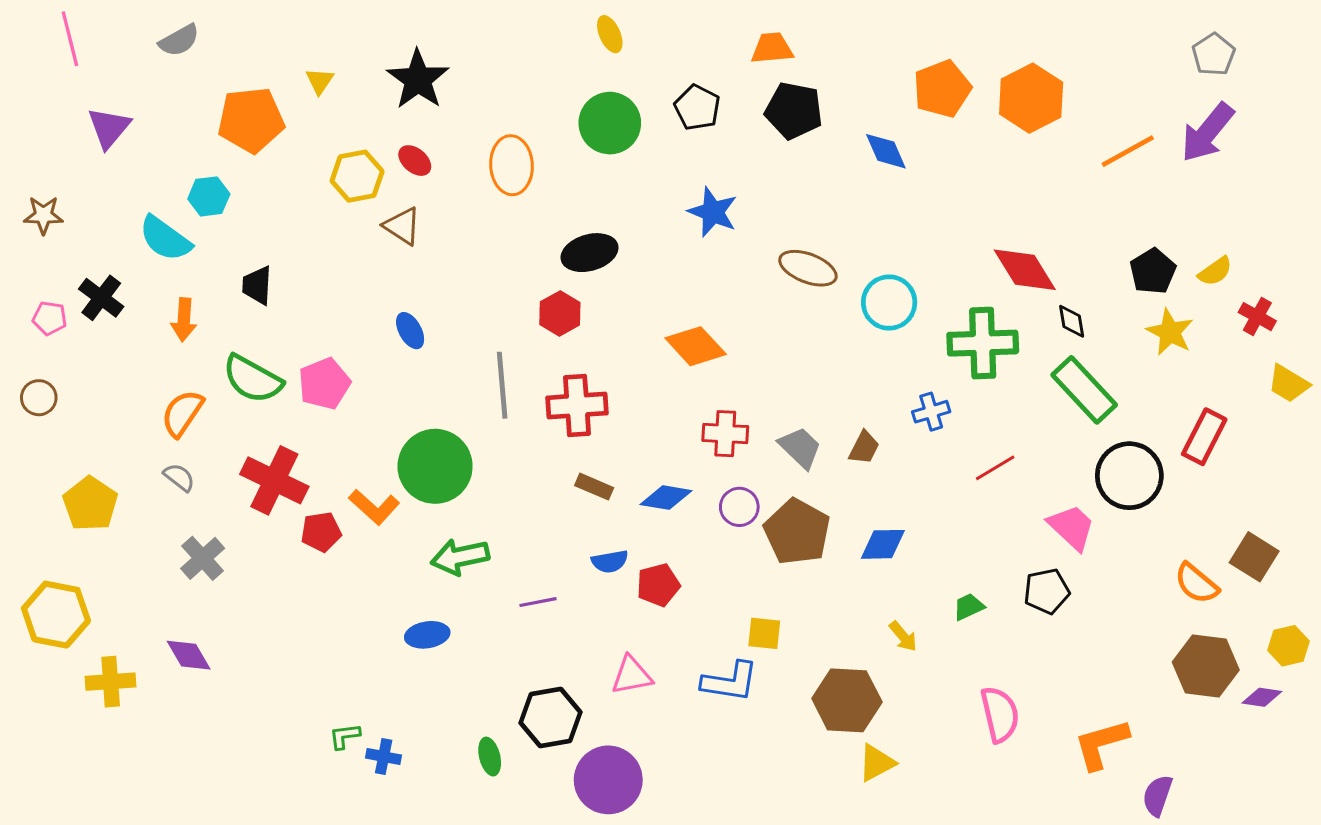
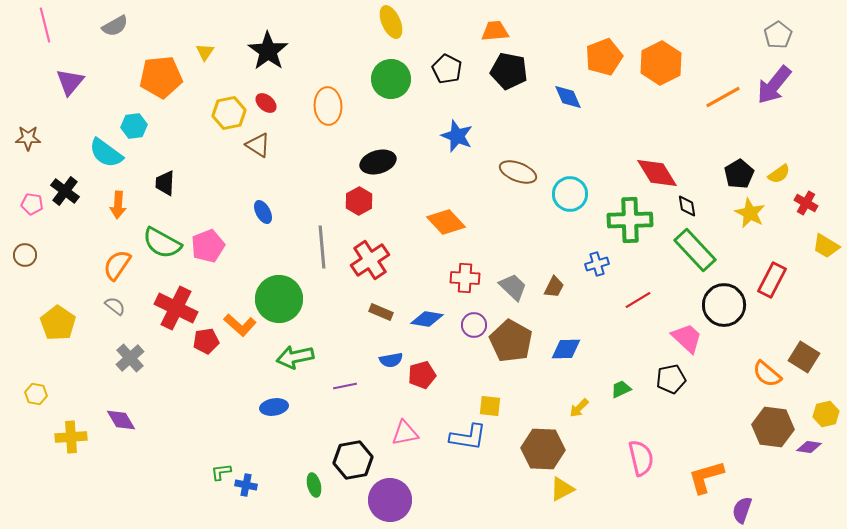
yellow ellipse: (610, 34) -> (391, 22), size x1.4
red cross: (577, 405) -> (370, 260), turned -30
yellow hexagon: (56, 615) -> (36, 394), size x0.5
yellow arrow: (903, 636) -> (579, 408), turned 85

